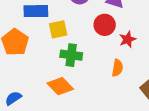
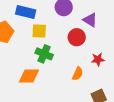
red star: (128, 39) -> (98, 59), moved
orange diamond: (60, 86) -> (29, 76), turned -60

